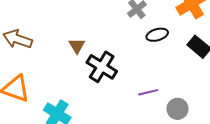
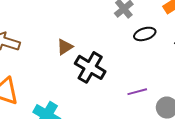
brown triangle: (77, 46) -> (65, 47), turned 30

